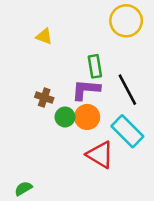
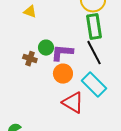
green rectangle: (95, 66) -> (94, 27), moved, size x1.4
green circle: (65, 117) -> (46, 48), moved

